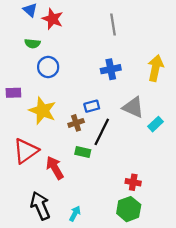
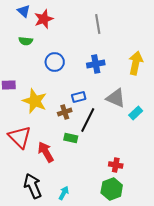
red star: (53, 19) -> (44, 19), turned 30
blue circle: (48, 67) -> (55, 62), moved
red triangle: (26, 151) -> (20, 137), turned -40

